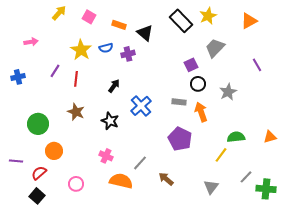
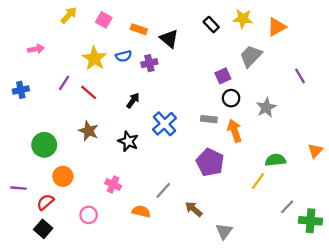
yellow star: (208, 16) -> (243, 19), turned 30
black rectangle: (181, 21) -> (211, 25), size x0.6
orange triangle: (249, 21) -> (277, 27), moved
red line: (76, 79) -> (89, 92), turned -56
orange triangle: (270, 137) -> (315, 151), moved, turned -32
pink cross: (106, 156) -> (113, 185), moved
orange semicircle: (121, 181) -> (141, 211), size x0.7
gray triangle: (211, 187) -> (224, 231), moved

